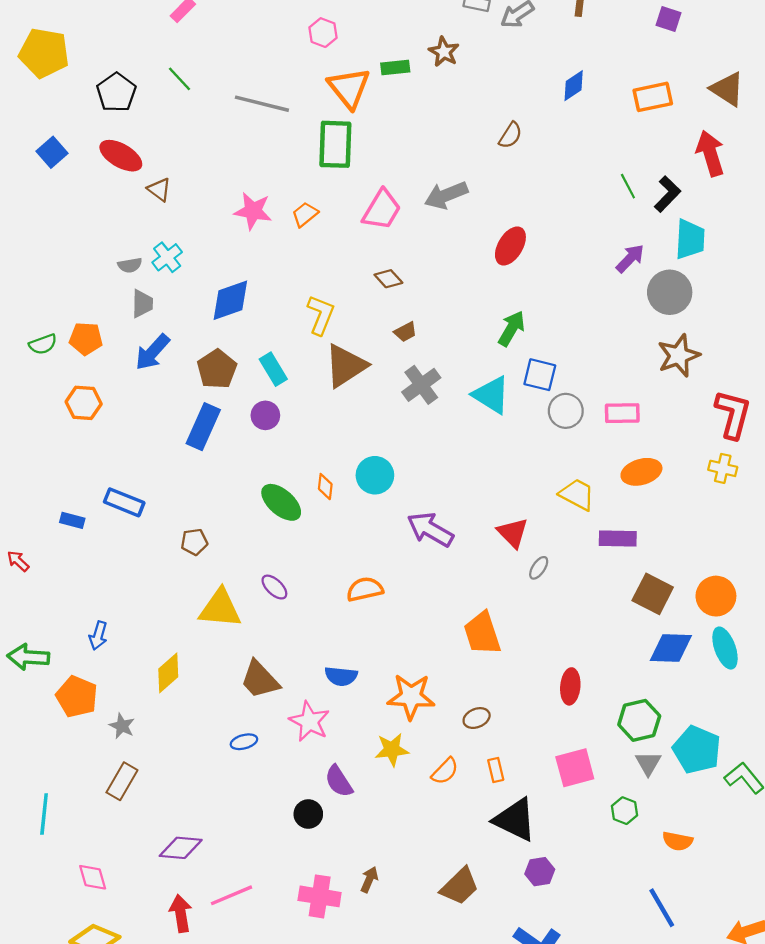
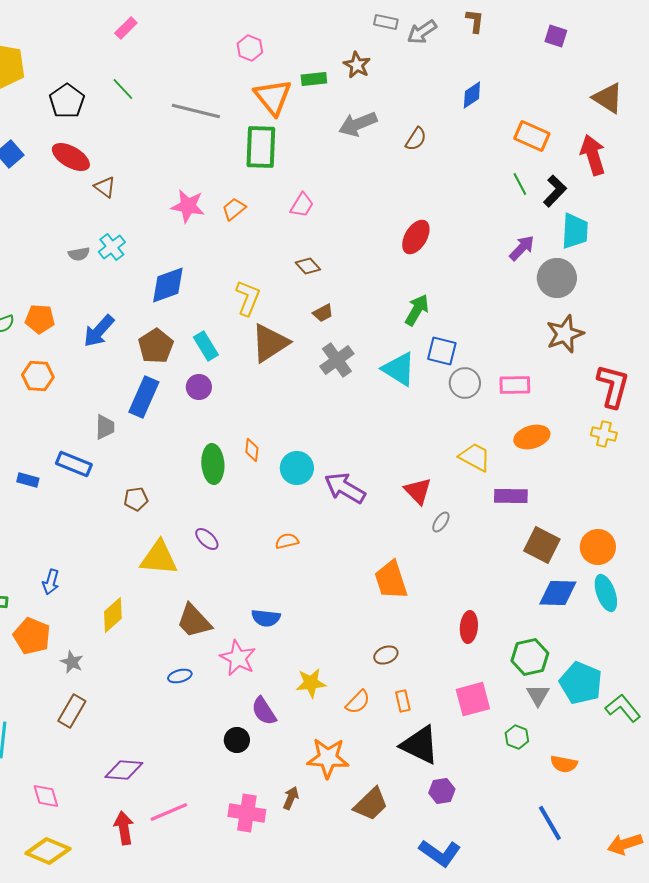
orange rectangle: (653, 97) -> (532, 136), moved, turned 36
gray arrow: (446, 195) -> (358, 124), moved
pink trapezoid: (382, 210) -> (302, 205), size x0.7
gray trapezoid: (142, 304) -> (105, 427), moved
cyan circle: (375, 475) -> (297, 468), moved
green ellipse: (281, 502) -> (213, 464), turned 45
orange semicircle: (365, 589) -> (287, 541), size x0.7
orange star: (411, 697) -> (328, 758), moved

